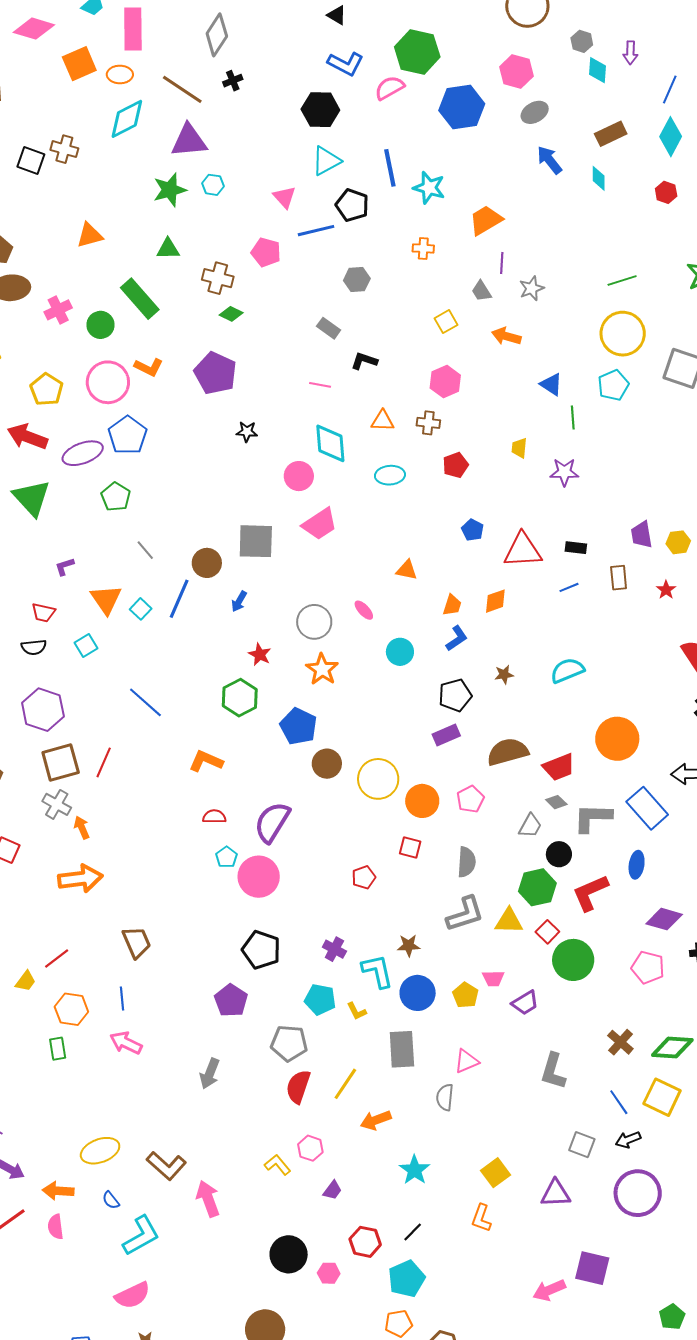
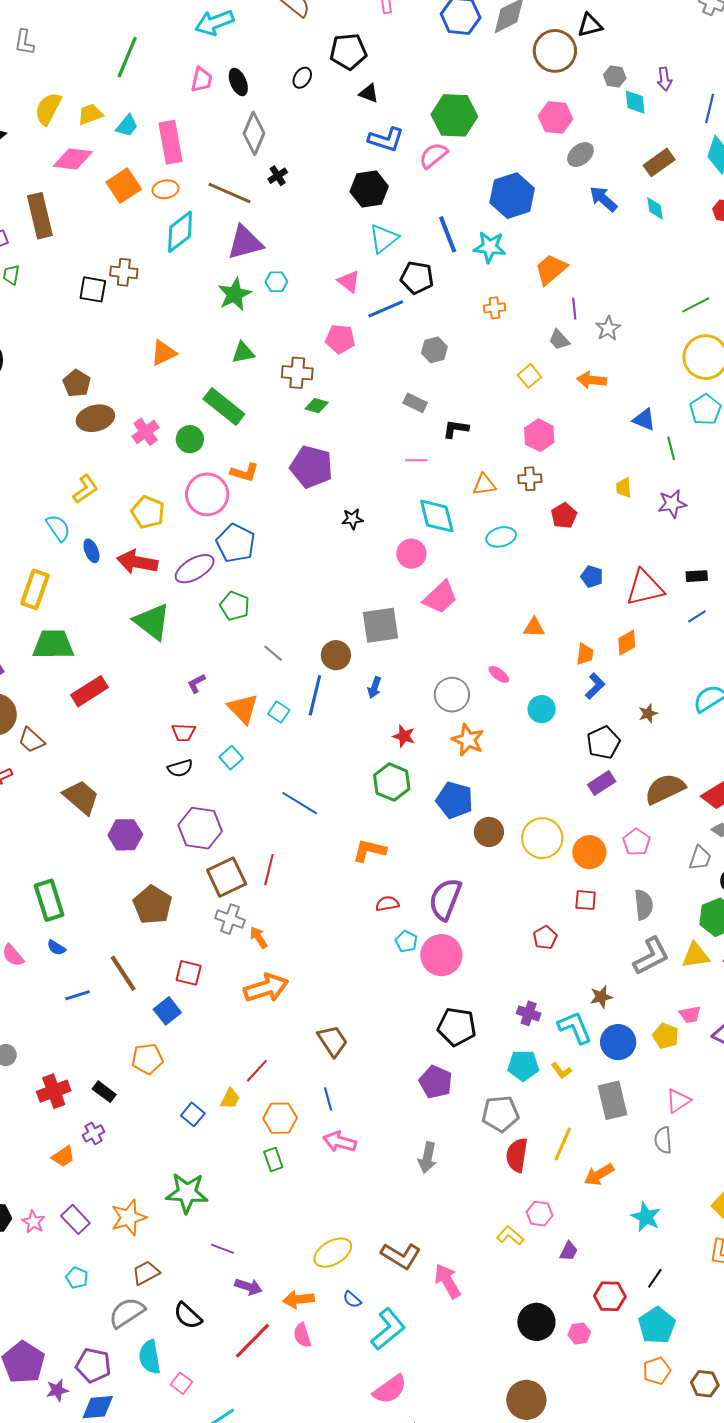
blue hexagon: (462, 107) -> (512, 196), moved

